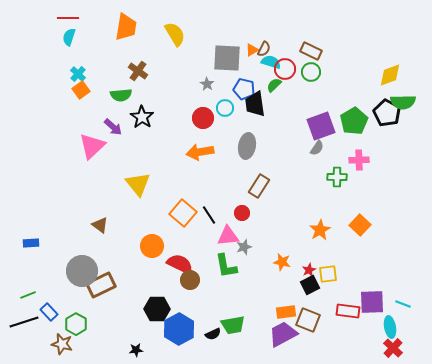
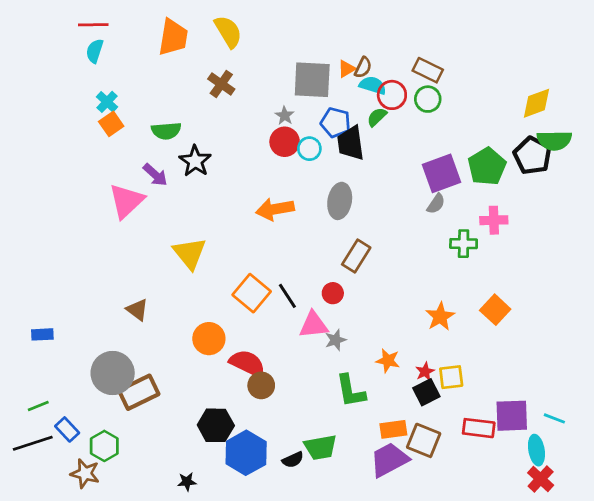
yellow semicircle: (175, 34) -> (228, 32), moved
brown cross: (138, 71) -> (221, 84), moved
red circle: (203, 118) -> (285, 142), moved
green L-shape: (226, 266) -> (351, 391), moved

